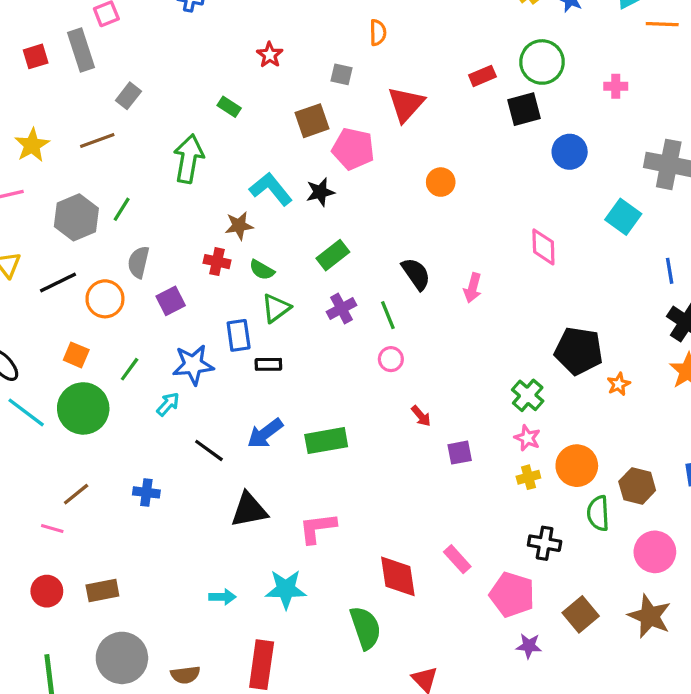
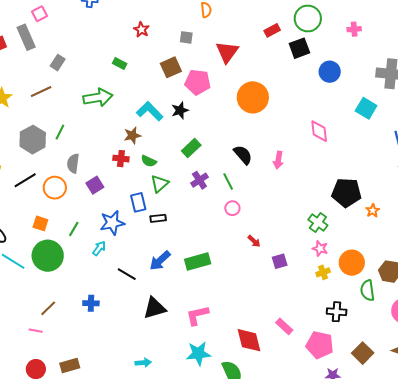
green arrow: (189, 159) -> (98, 97), turned 76
orange circle: (441, 182) -> (253, 97), size x1.8
cyan star: (286, 589) -> (198, 354), moved

